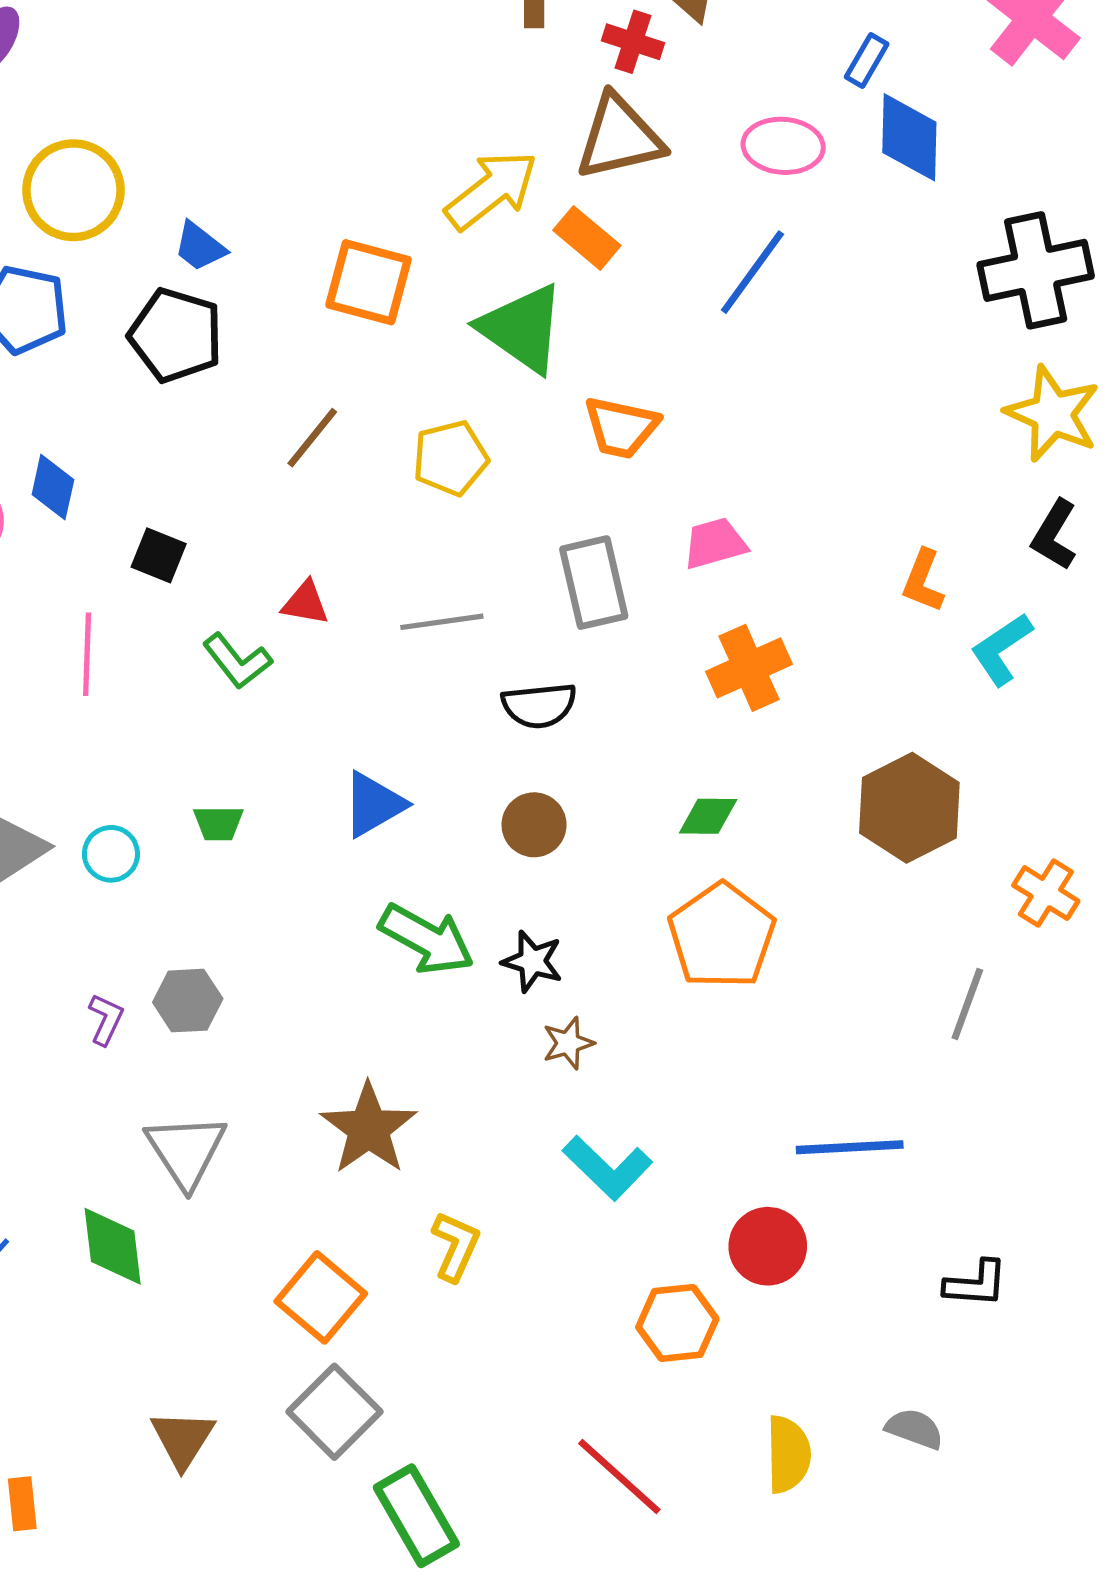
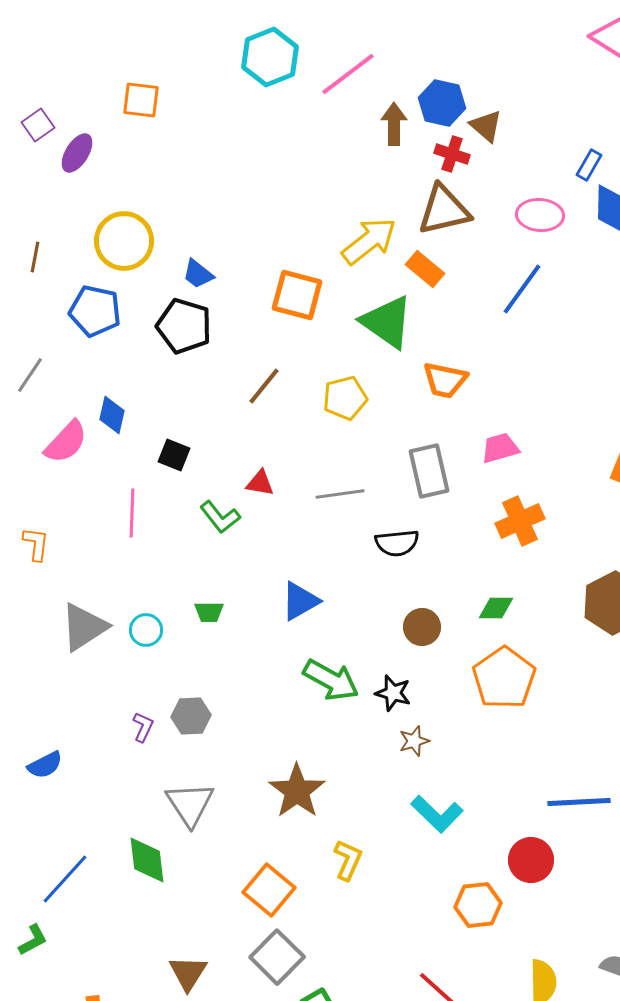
brown circle: (534, 825) -> (422, 627), moved

